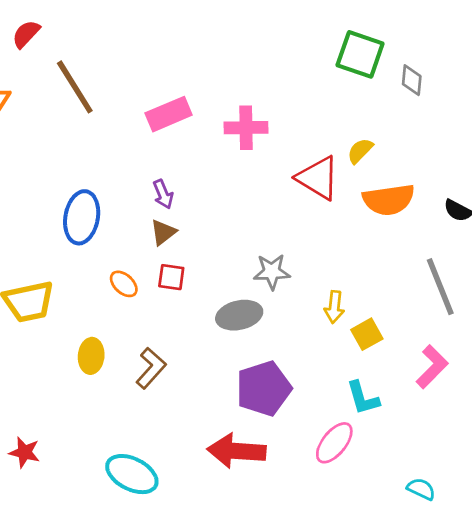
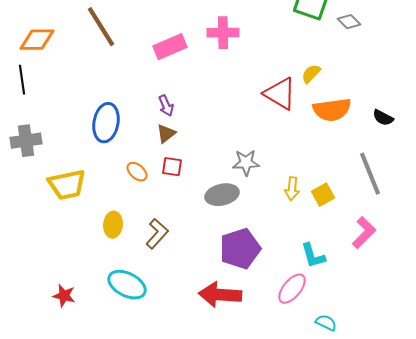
gray diamond: (412, 80) -> (349, 22), turned -50
pink cross: (246, 128) -> (223, 33), moved
yellow square: (367, 334) -> (323, 195), moved
cyan ellipse: (132, 474) -> (127, 285), moved
cyan semicircle: (421, 489) -> (326, 323), moved

